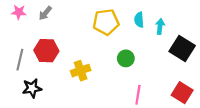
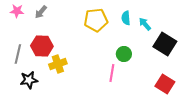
cyan arrow: (160, 26) -> (145, 24), turned -48
green circle: (126, 58) -> (124, 54), moved
yellow cross: (81, 71) -> (58, 64), moved
pink line: (138, 95) -> (112, 73), moved

